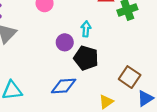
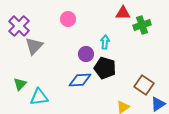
blue diamond: (64, 86) -> (80, 80), moved

